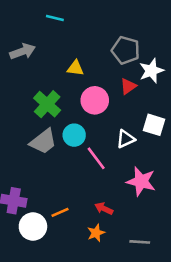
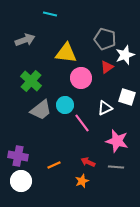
yellow triangle: (75, 68) -> (66, 53), size x1.6
green cross: (47, 104) -> (31, 81), moved
white circle: (33, 227) -> (21, 181), moved
gray line: (140, 242) -> (116, 167), moved

